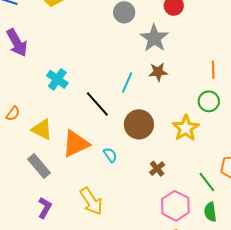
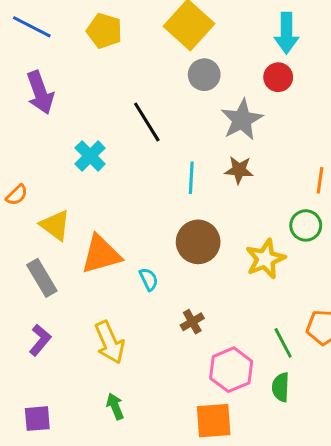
cyan line: (127, 82) -> (191, 178), turned -30
black line: (97, 104) -> (147, 122), moved
brown cross: (157, 169) -> (192, 322), moved

